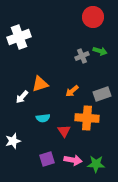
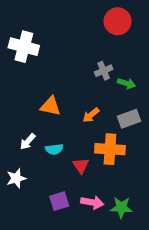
white cross: (19, 37) -> (24, 47), turned 35
green arrow: (100, 51) -> (126, 83), moved
orange triangle: (40, 84) -> (50, 106), turned 30
white arrow: (22, 97) -> (28, 142), moved

